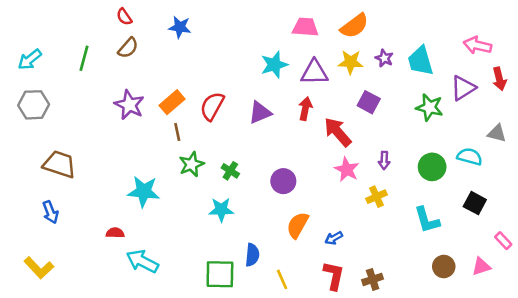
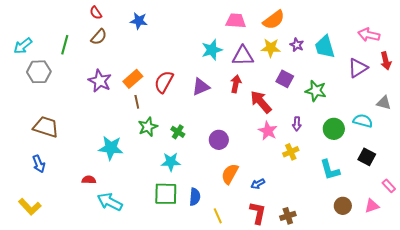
gray hexagon: (34, 105) -> (39, 72), moved
green star: (430, 107) -> (316, 91), moved
green square: (220, 274) -> (166, 194), moved

